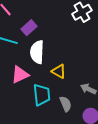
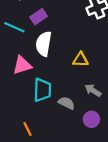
yellow triangle: (59, 71) -> (80, 60), moved, turned -35
gray semicircle: (66, 104) -> (66, 103), turned -49

